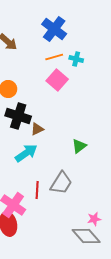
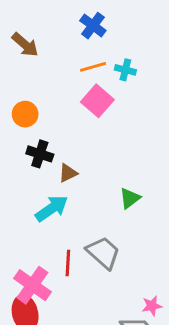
blue cross: (54, 29) -> (93, 26), size x0.7
black cross: (18, 116) -> (40, 154), size x0.7
gray trapezoid: (61, 183) -> (103, 253), turned -80

